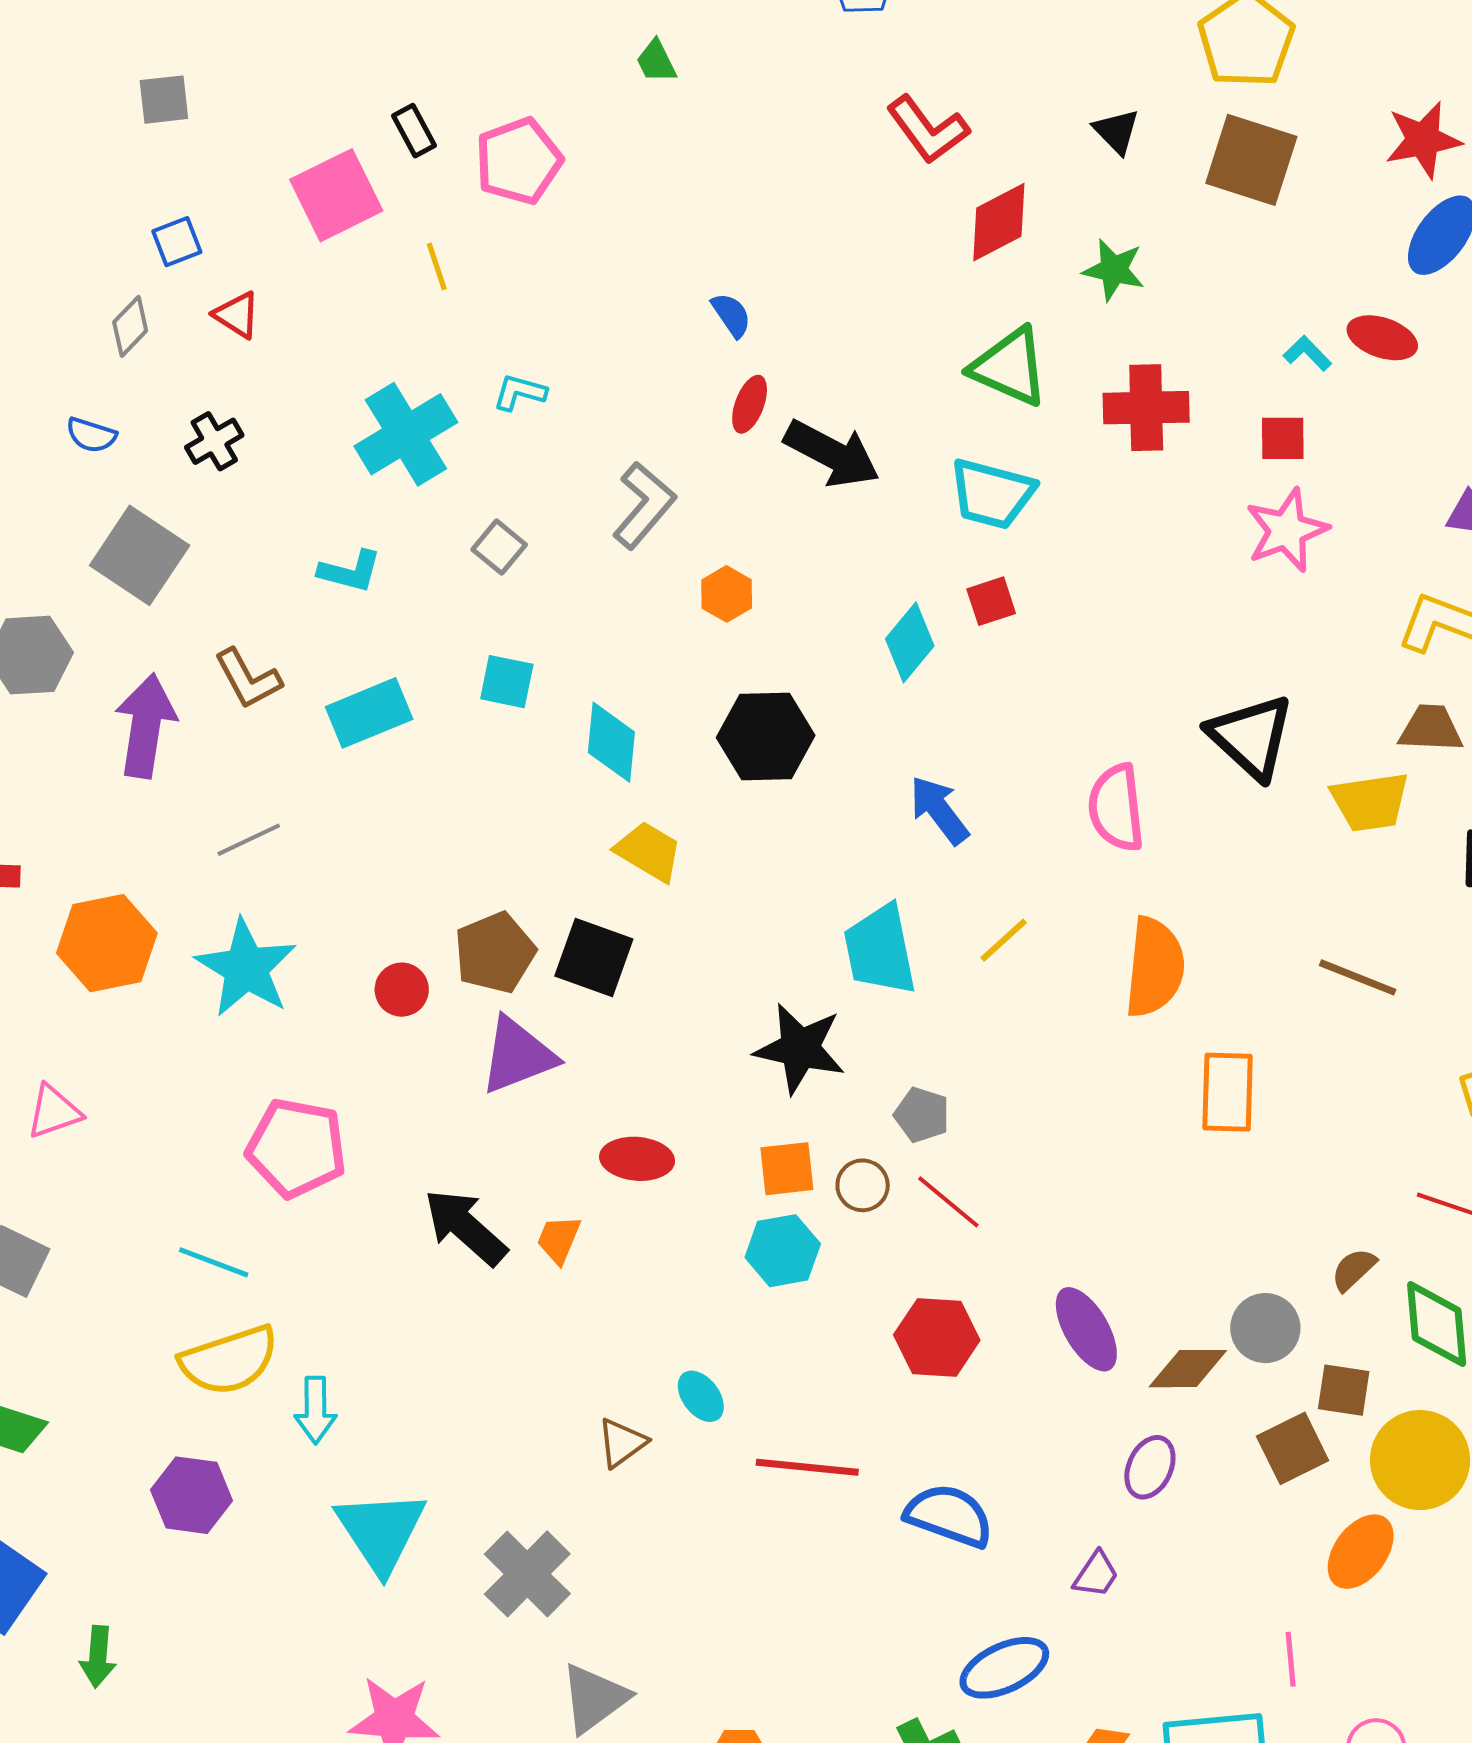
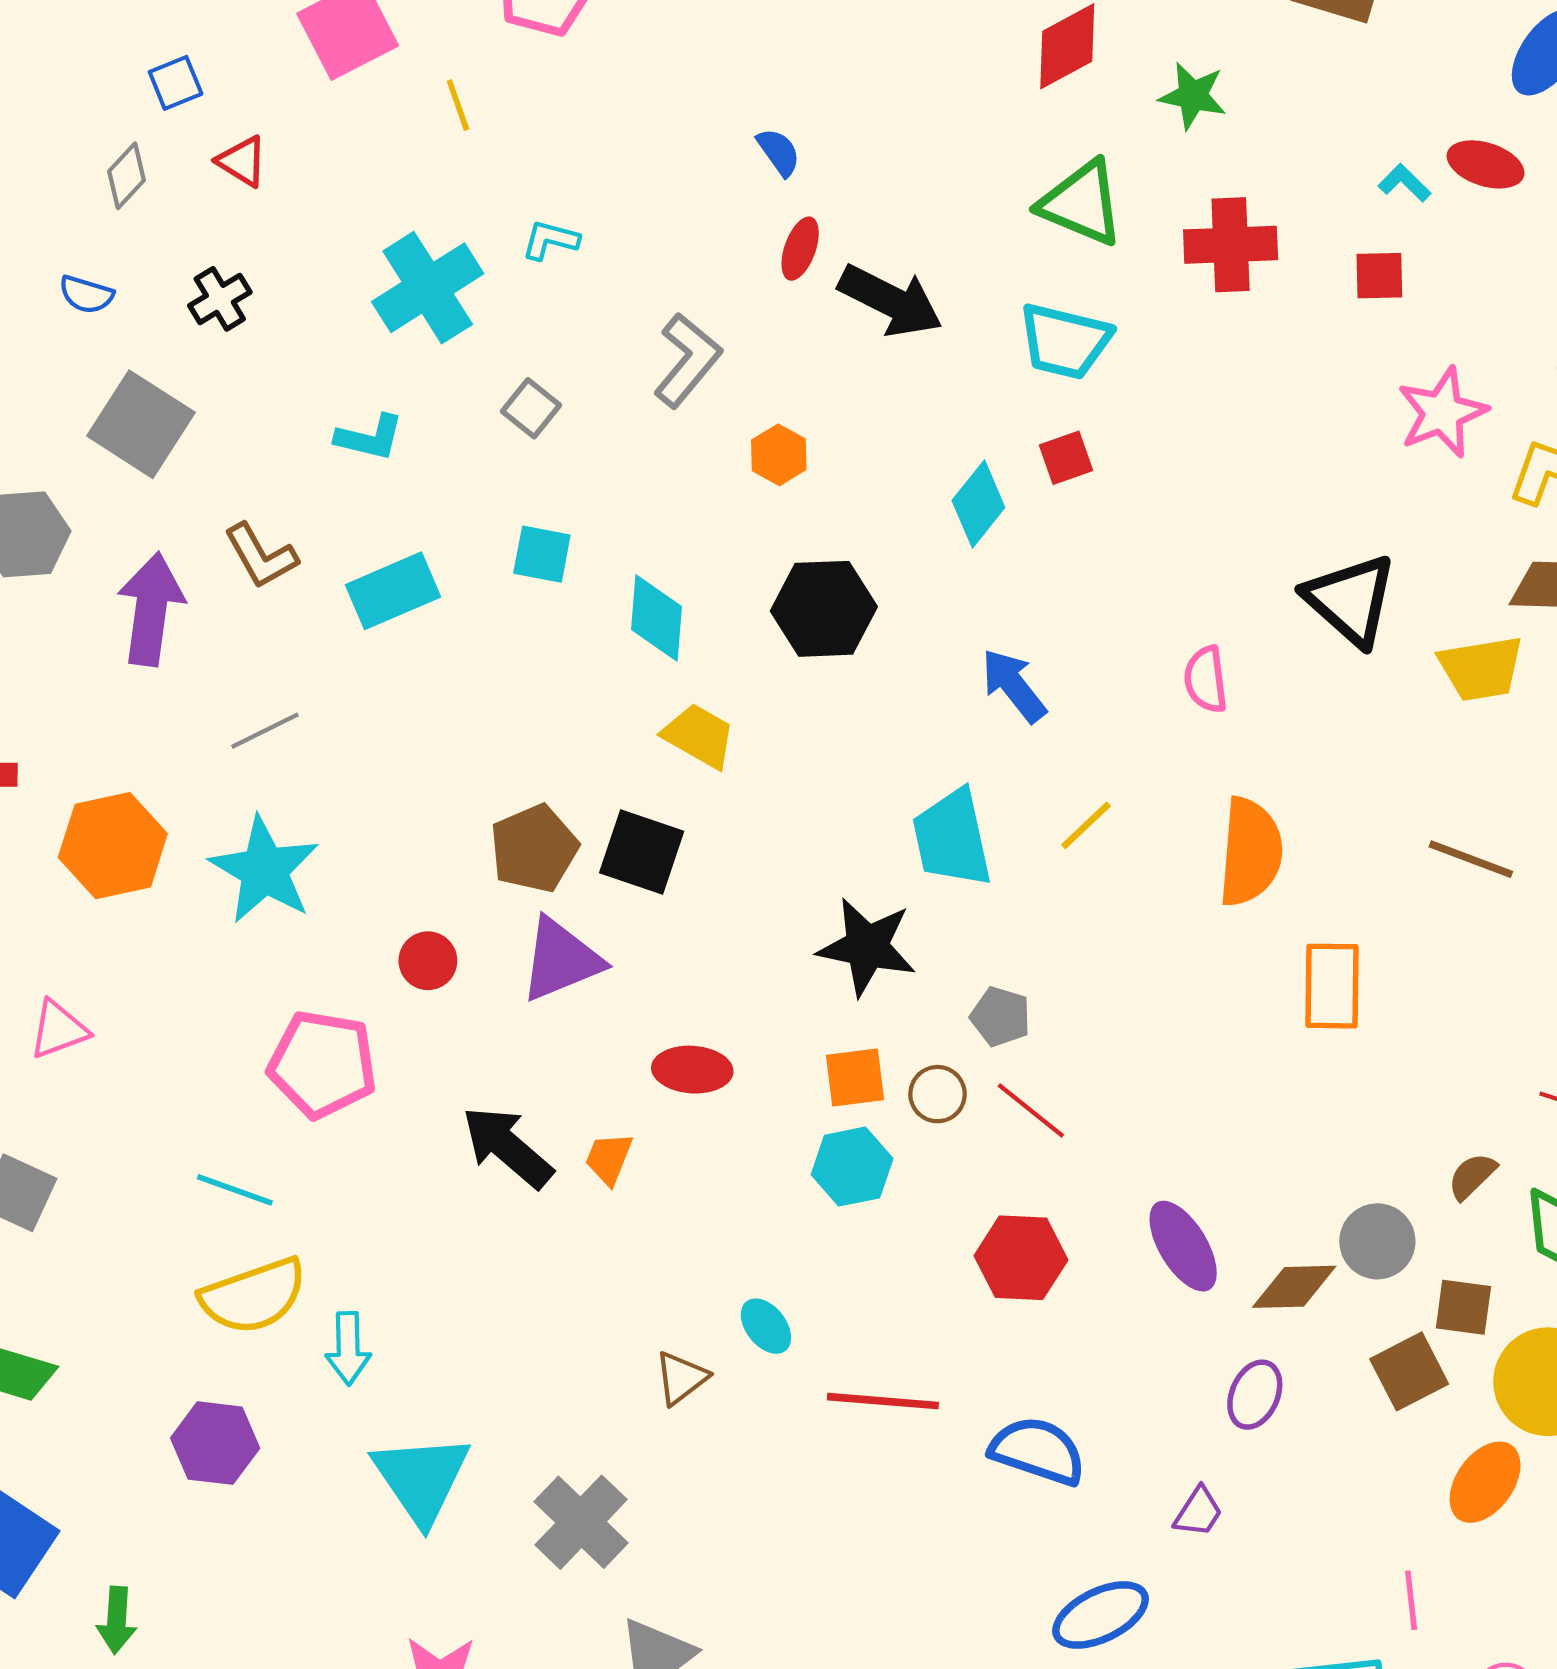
pink star: (1287, 530) -> (1442, 412), moved
pink semicircle: (1116, 808) -> (1206, 679), size x0.7
red circle: (402, 990) -> (428, 961), moved

